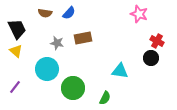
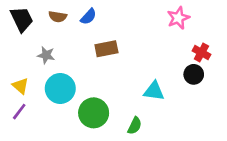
pink star: (139, 14) -> (178, 18), turned 30
black trapezoid: (17, 29) -> (22, 19), moved
gray star: (57, 43) -> (46, 55), moved
yellow triangle: (16, 51) -> (20, 86), moved

